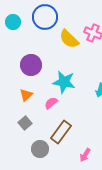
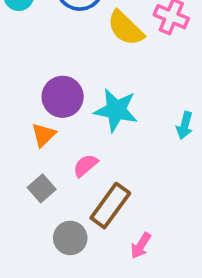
purple circle: (31, 65) -> (63, 97), moved
pink semicircle: (51, 103) -> (85, 165), moved
pink arrow: (85, 155) -> (141, 246), moved

